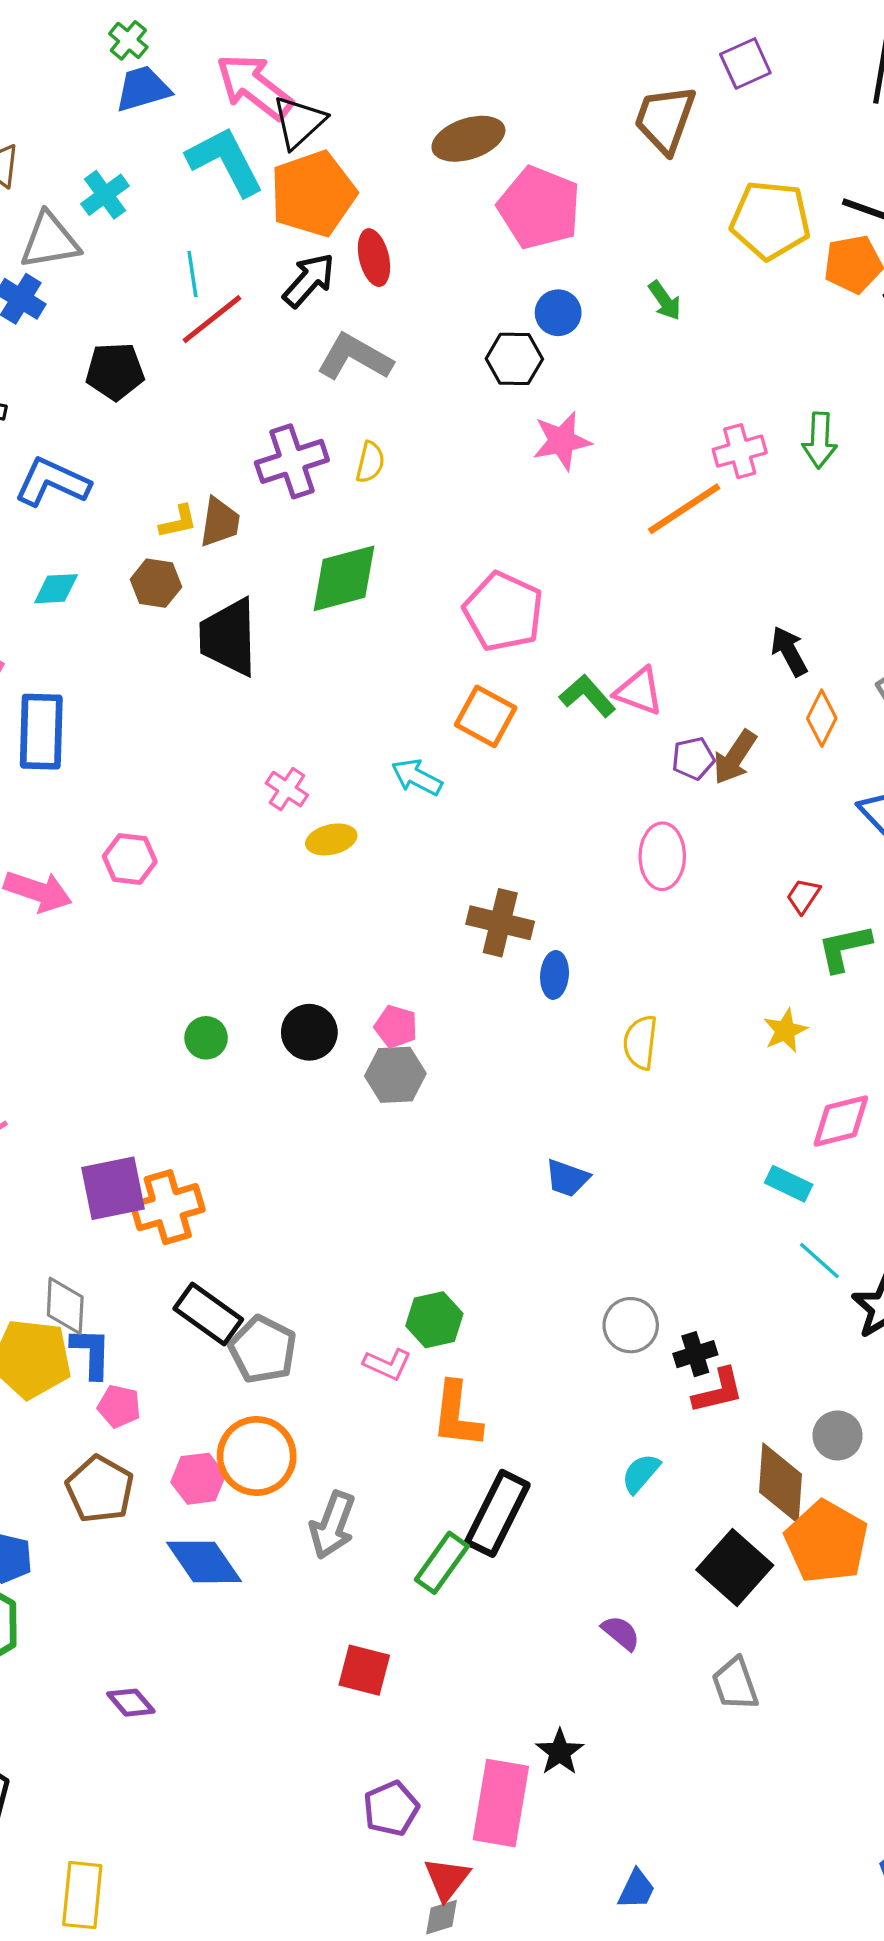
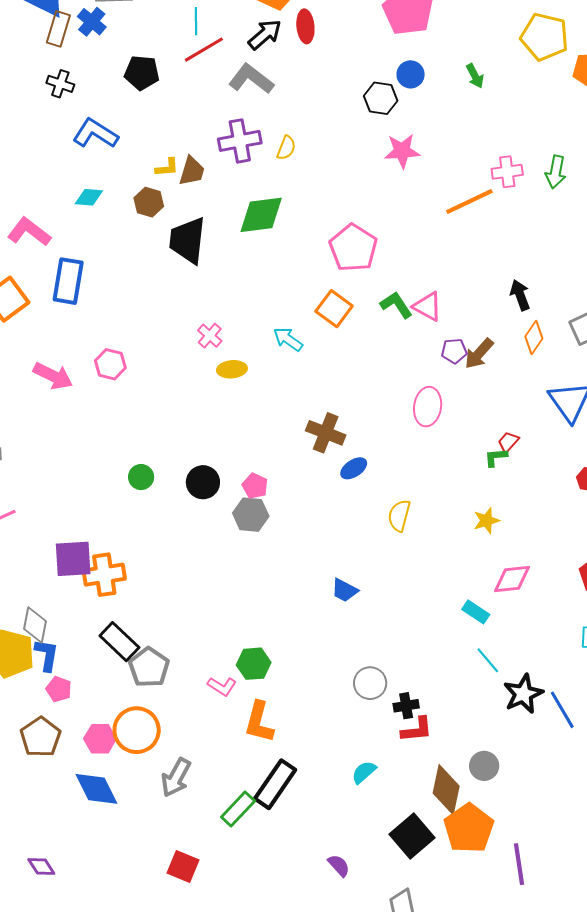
gray L-shape: (355, 357) -> (251, 79), moved
green L-shape: (844, 948) -> (496, 457), moved, size x0.7
blue ellipse: (554, 975) -> (354, 468), turned 44

